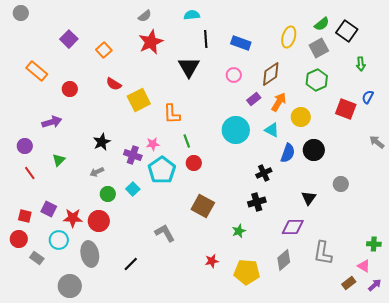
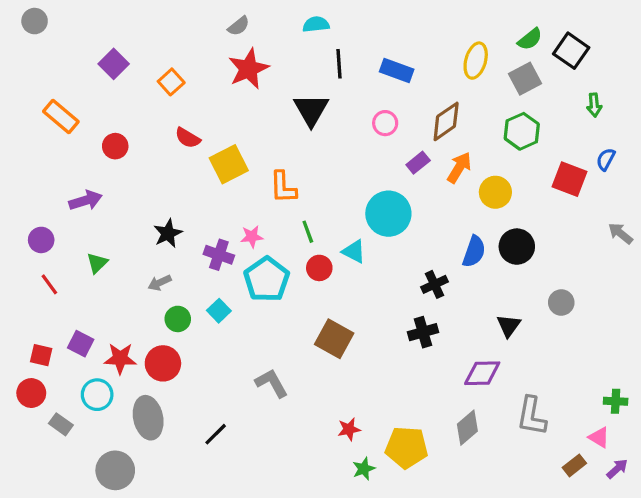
cyan triangle: (272, 130) -> (354, 251), moved
green star: (239, 231) -> (364, 469), moved

